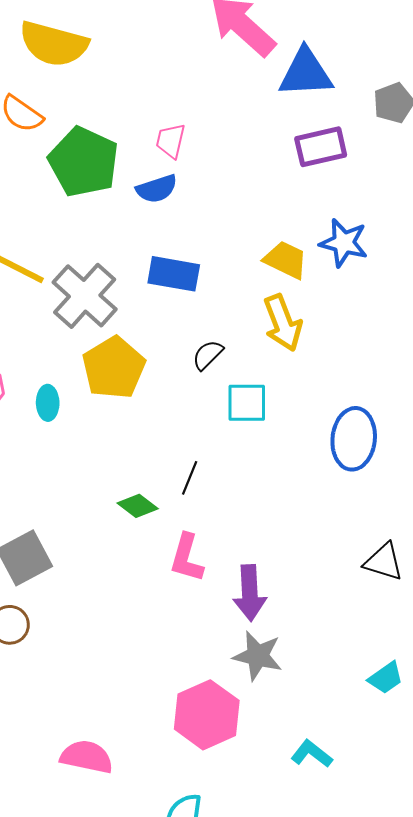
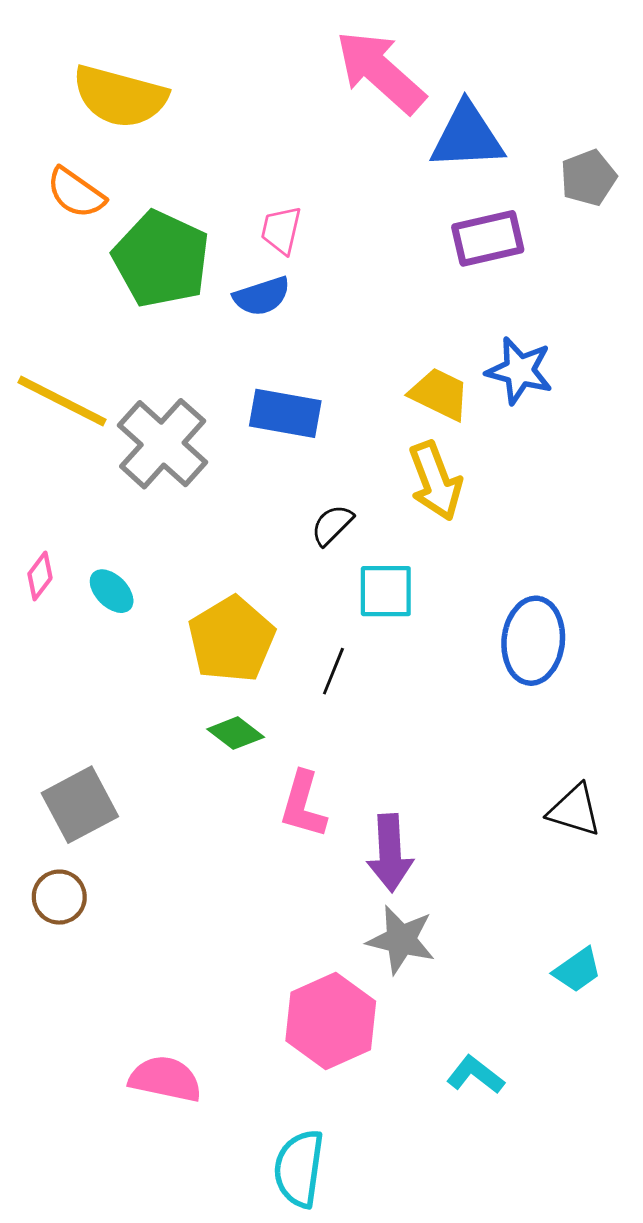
yellow pentagon: (114, 368) -> (231, 639), moved
cyan ellipse: (48, 403) -> (112, 591), turned -44
black line: (190, 478) -> (333, 671), moved

